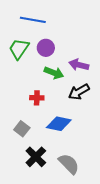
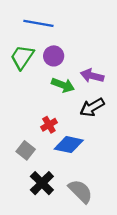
red cross: (37, 98) -> (49, 125), moved, turned -32

